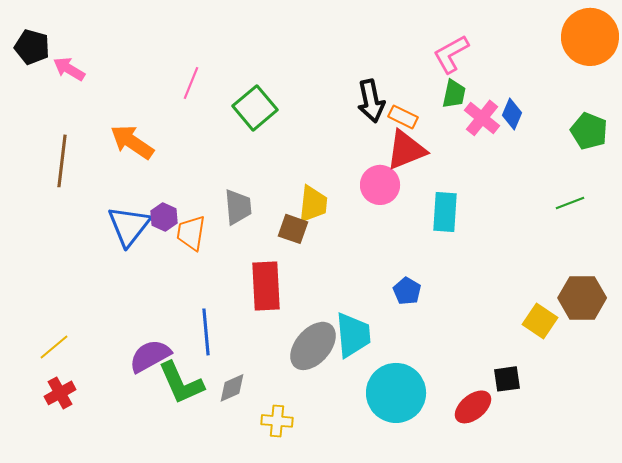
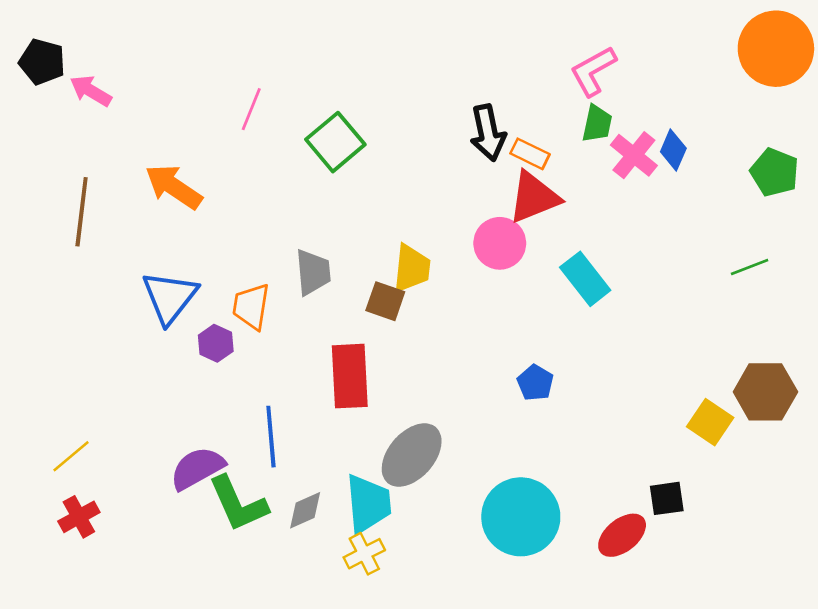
cyan rectangle: (445, 212) -> (585, 279), turned -42
purple hexagon: (164, 217) -> (216, 343), moved
cyan trapezoid: (353, 335) -> (368, 504), moved
yellow cross: (277, 421) -> (364, 554), turned -32

